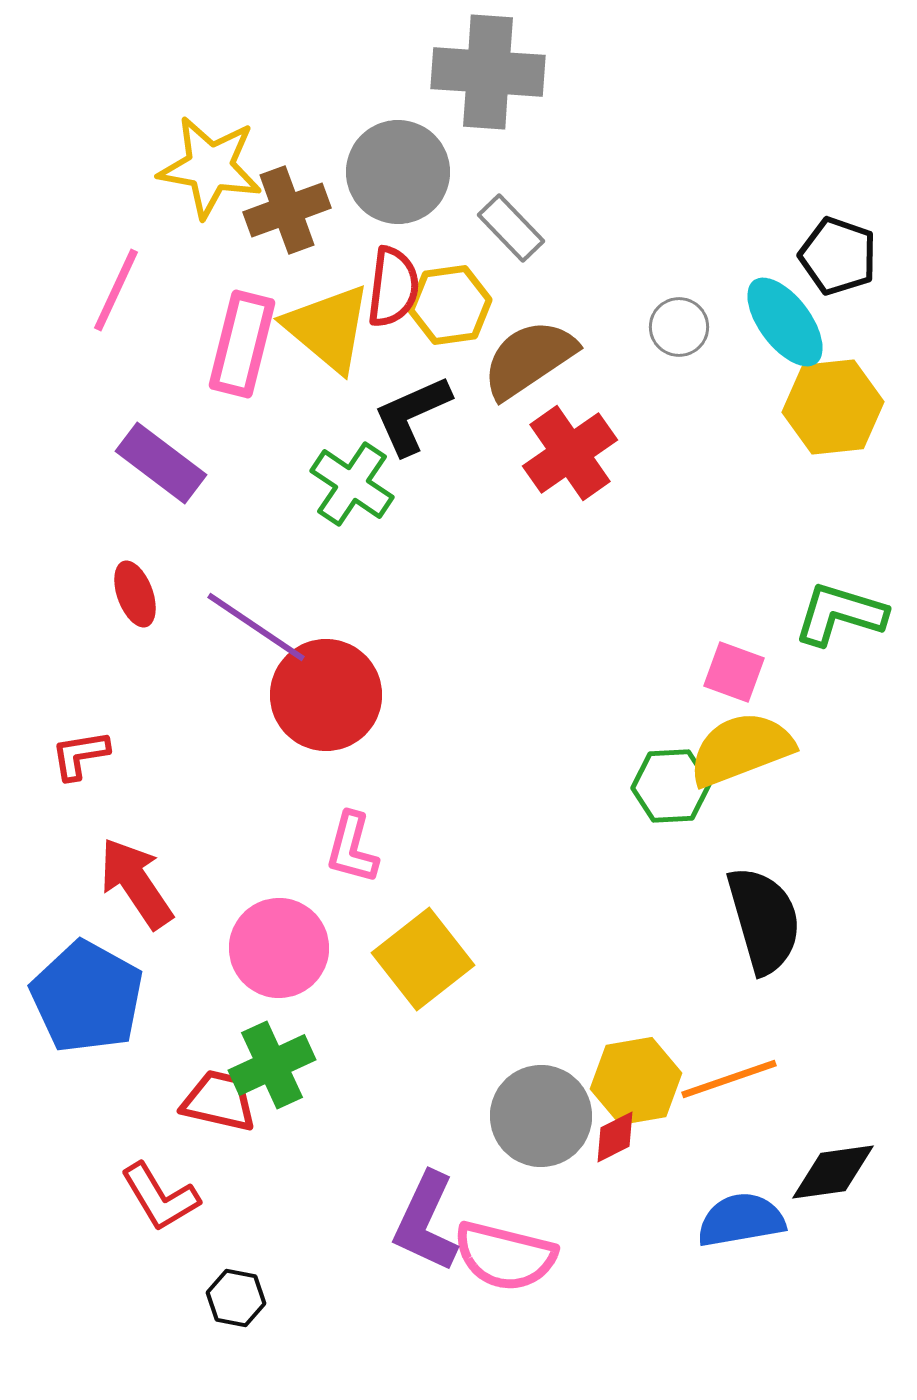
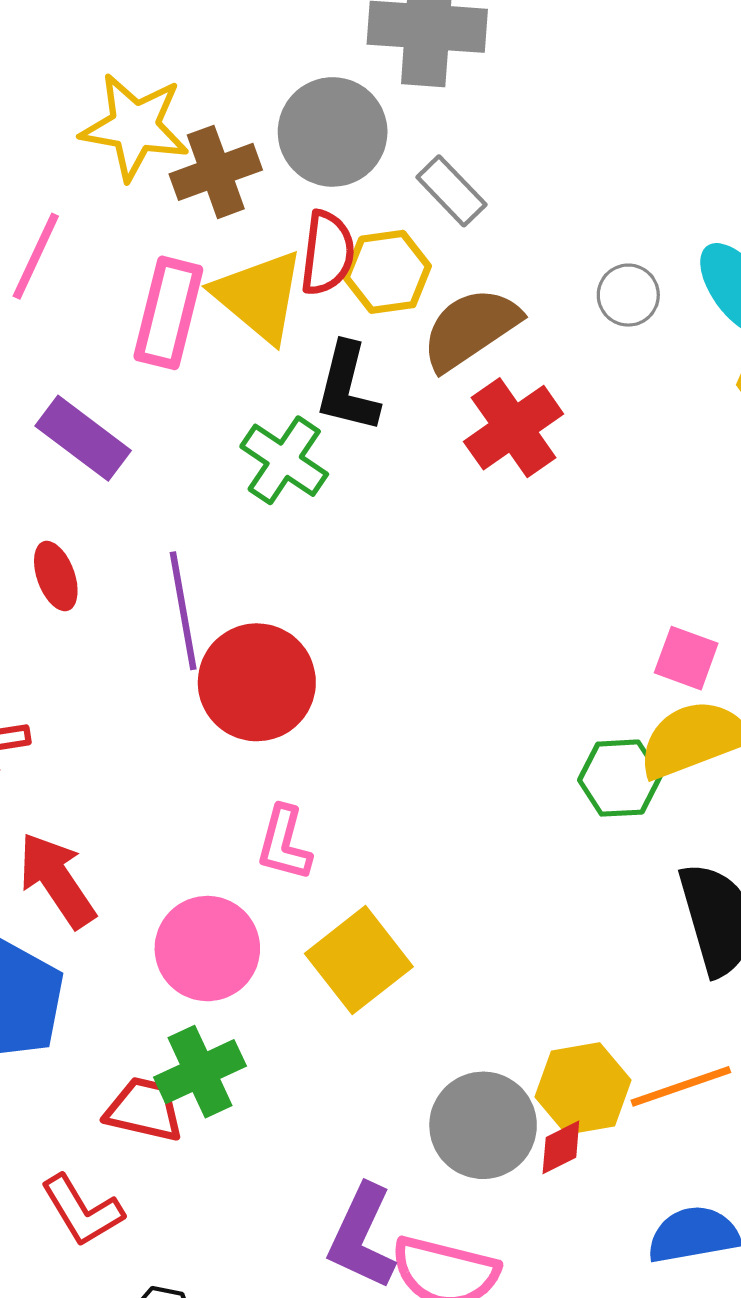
black L-shape: (412, 415) -> (347, 388), turned -52
purple line: (256, 627) -> (183, 611), turned 46

